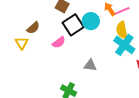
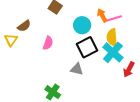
black square: (73, 25) -> (87, 47), moved
pink semicircle: (59, 42) -> (48, 43), turned -40

